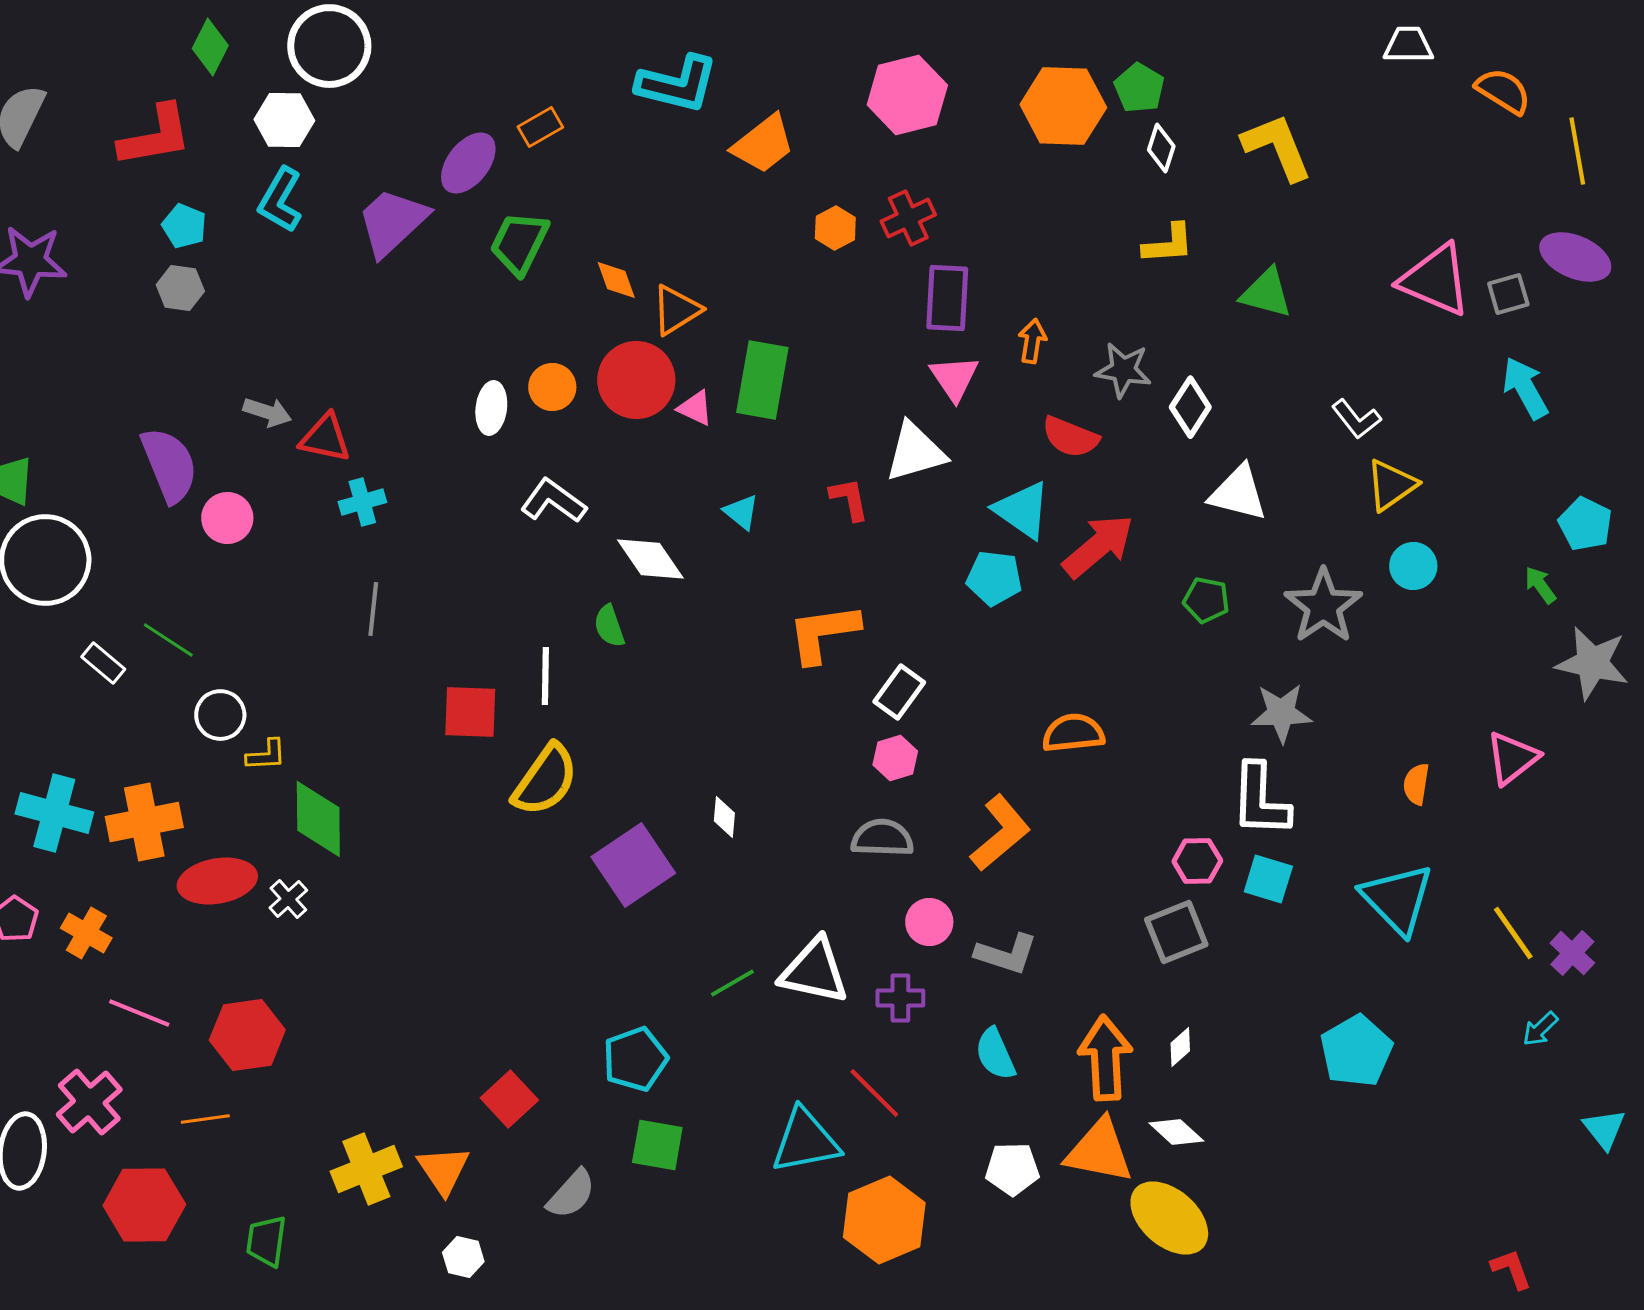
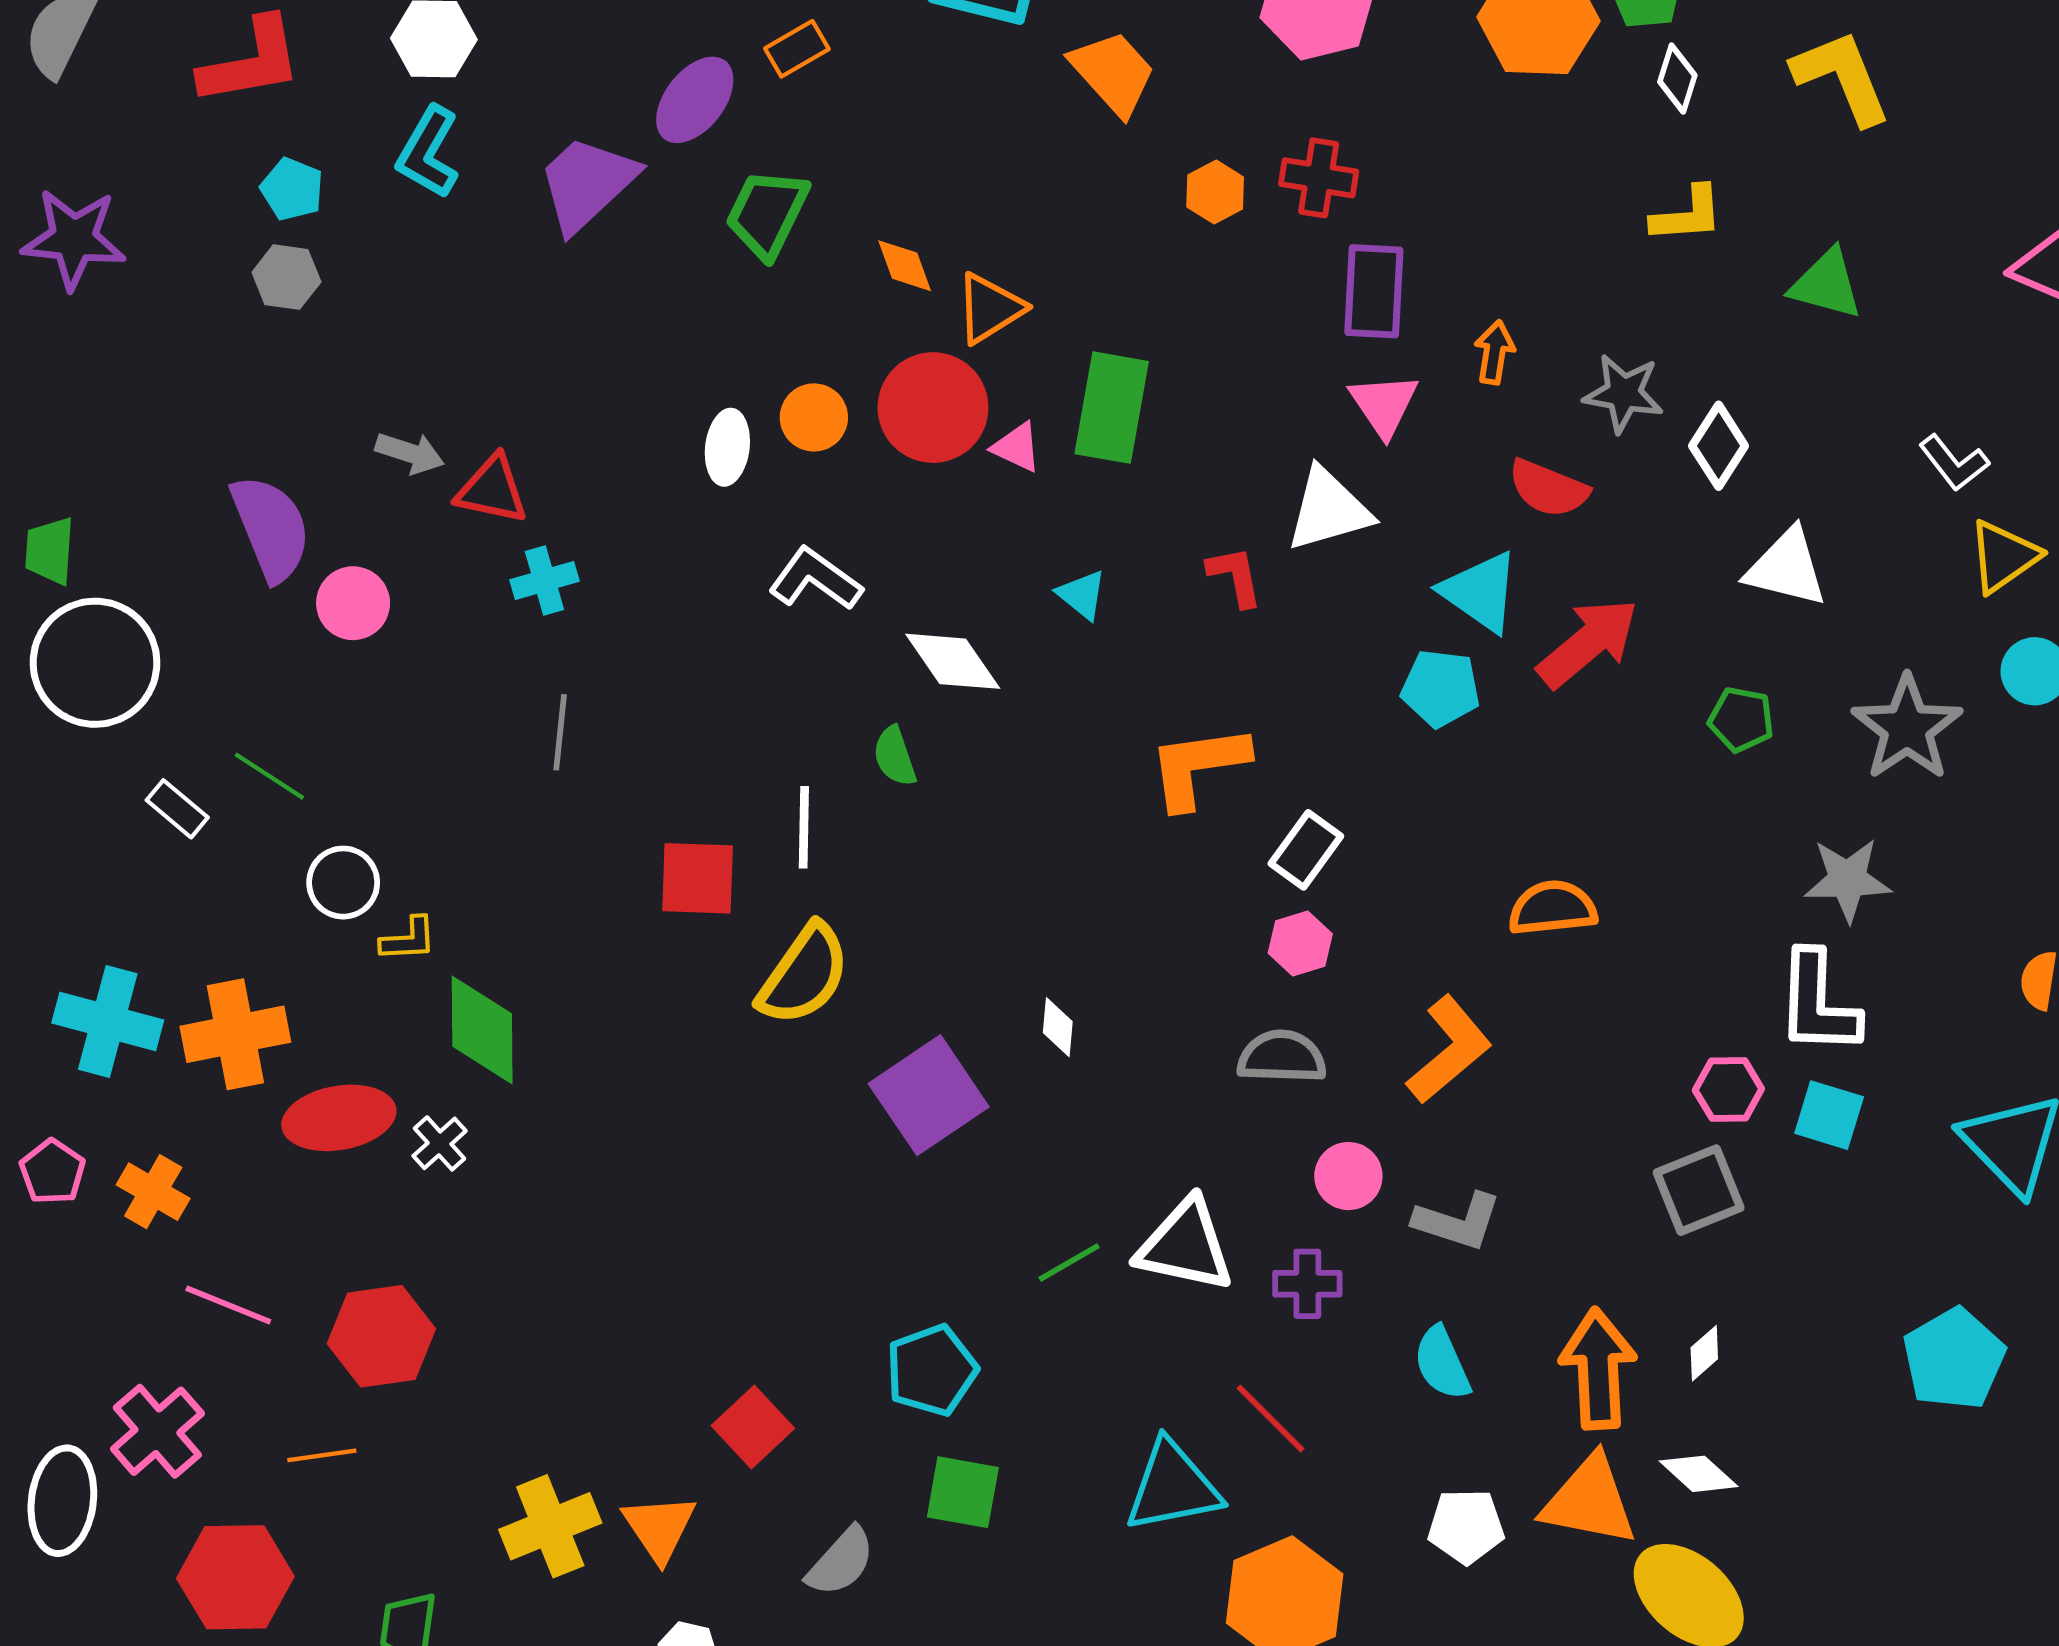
orange trapezoid: (763, 144) -> (1113, 73), turned -94
red cross: (908, 218) -> (1319, 178), turned 34

